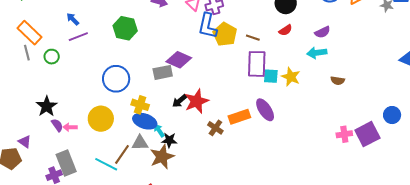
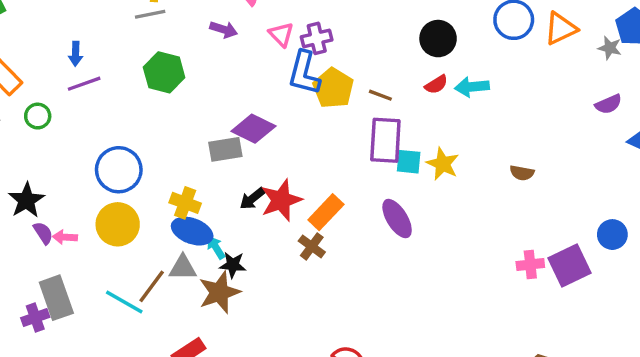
blue arrow: (73, 19) -> (76, 54), turned -136
purple semicircle: (322, 32) -> (608, 104), moved
cyan arrow: (317, 53) -> (472, 87), moved
blue circle: (116, 79) -> (119, 170), moved
orange rectangle: (239, 117) -> (326, 212), moved, turned -30

